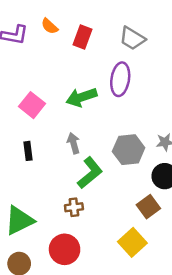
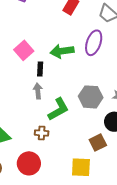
gray arrow: (74, 143) -> (38, 91), moved
black rectangle: (28, 151) -> (40, 69), moved
yellow square: (132, 242) -> (81, 167), turned 35

